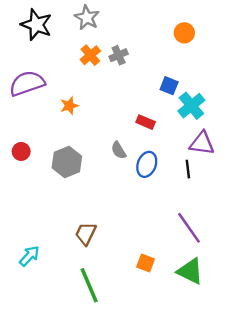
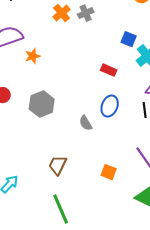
orange star: (69, 106) -> (33, 56), moved
gray semicircle: (119, 150) -> (86, 123), moved
orange square: (146, 263) -> (109, 172), moved

